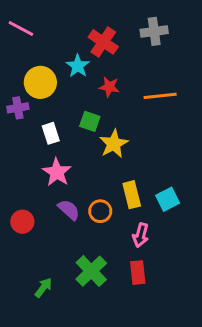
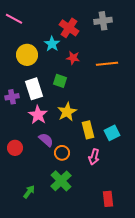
purple cross: (18, 108) -> (12, 97), moved
white rectangle: (51, 133) -> (34, 89), size x1.5
yellow star: (114, 144) -> (67, 112), moved
orange circle: (100, 211) -> (62, 153), moved
red rectangle: (138, 273) -> (108, 199), moved

